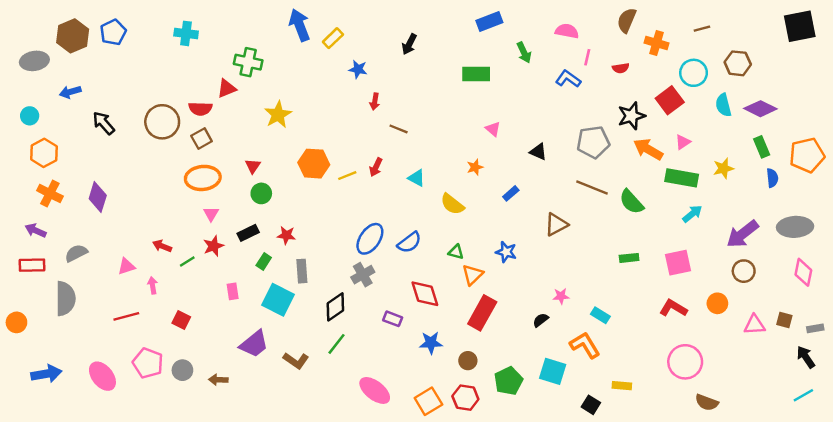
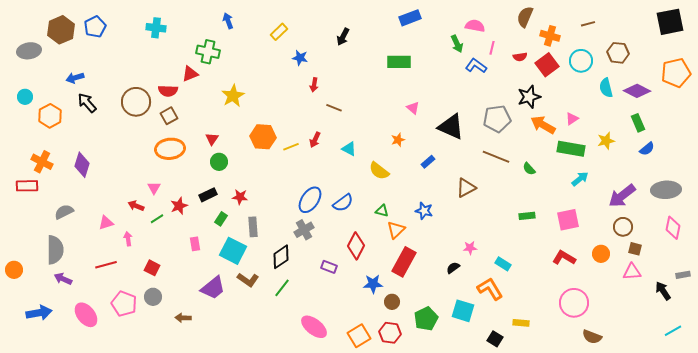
blue arrow: (299, 25) -> (228, 21), moved, size x0.6
green arrow: (524, 53) -> (457, 44), moved
blue arrow: (70, 92) -> (75, 78), moved
red square: (670, 100) -> (547, 65), moved
black triangle: (538, 152) -> (451, 127), size x1.8
orange hexagon: (44, 153) -> (50, 116), moved
orange pentagon: (807, 155) -> (676, 73), moved
blue semicircle: (772, 178) -> (647, 149), turned 56
green semicircle: (631, 202) -> (529, 169), size x0.6
pink triangle: (211, 214) -> (154, 188), moved
purple arrow: (36, 230) -> (63, 279), moved
red rectangle: (32, 265) -> (27, 186), moved
red diamond: (425, 294) -> (356, 246), turned 44
brown square: (784, 320) -> (635, 249), moved
blue star: (431, 343) -> (373, 284), moved
black arrow: (806, 357) -> (663, 291), moved
brown L-shape: (296, 361) -> (248, 280), moved
gray circle: (182, 370) -> (153, 297), moved

